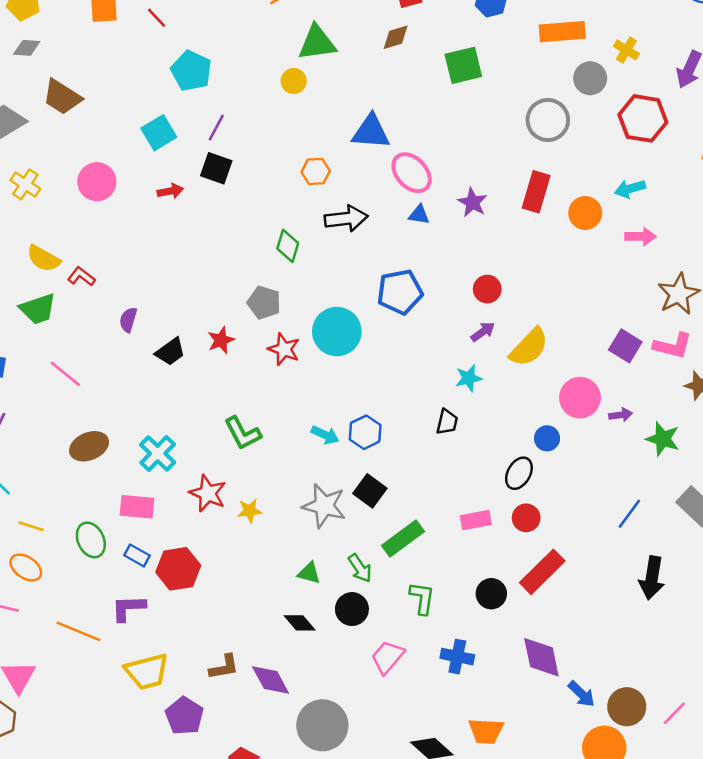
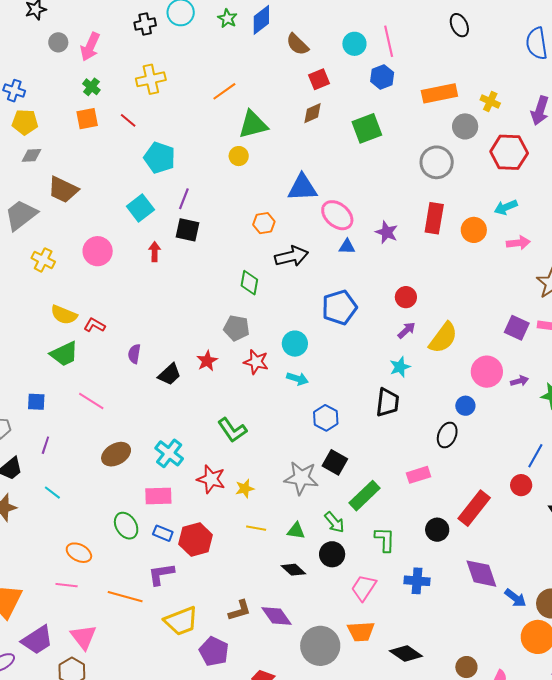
red arrow: (170, 191) -> (155, 252), turned -72
cyan circle: (337, 332) -> (295, 344), size x0.7
black trapezoid: (447, 422) -> (387, 402), size x1.4
cyan arrow: (325, 435) -> (297, 379), moved
red circle: (526, 518) -> (521, 485), moved
yellow line: (31, 526) -> (256, 528), moved
orange trapezoid: (486, 731) -> (361, 632), moved

